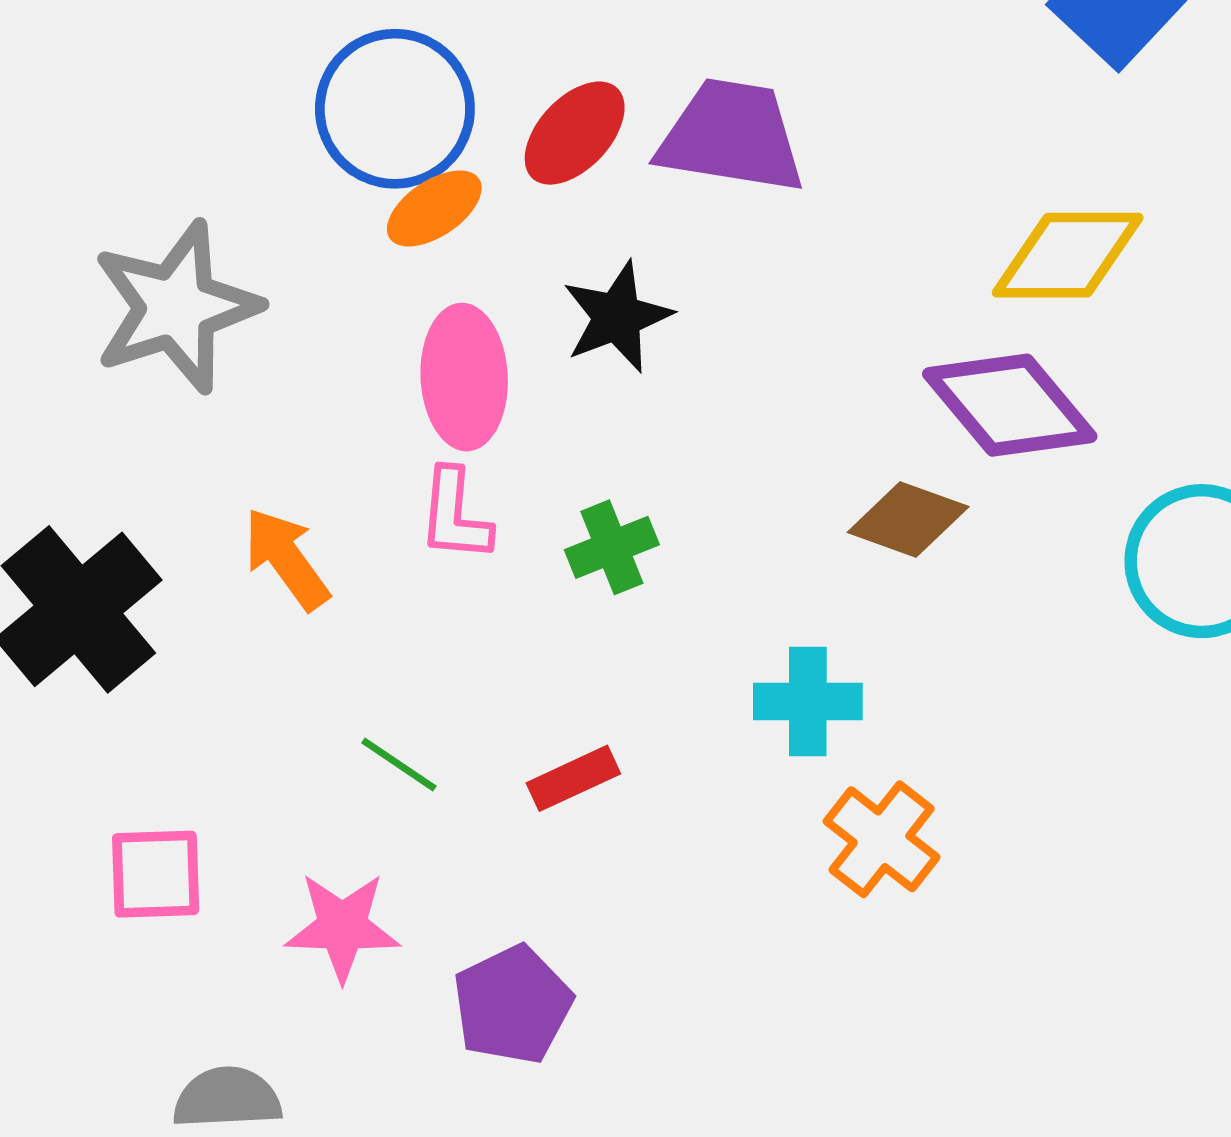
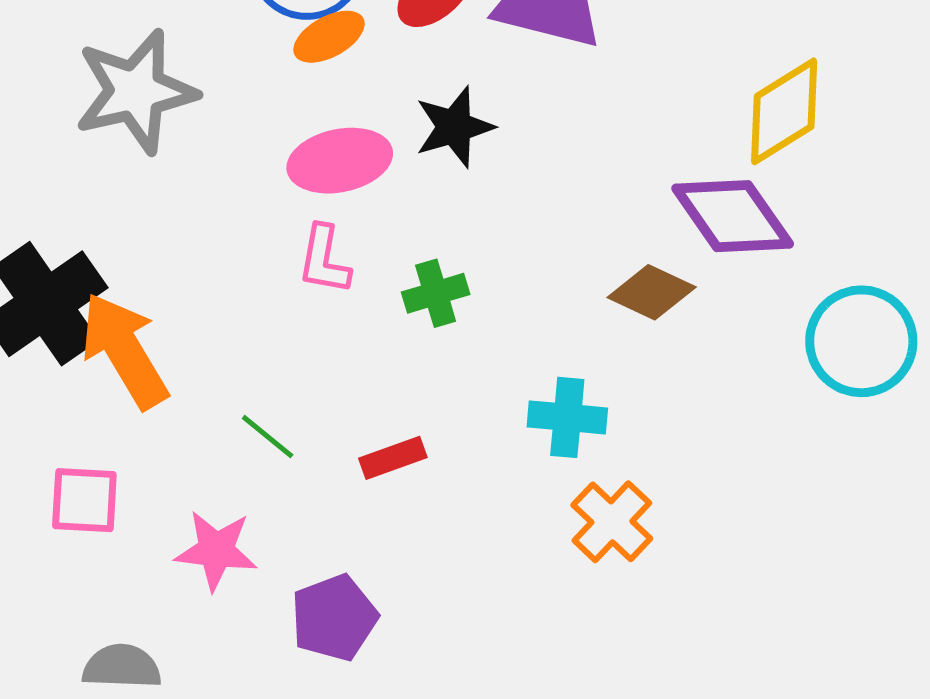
yellow diamond: (1068, 255) -> (784, 111), turned -37
pink ellipse: (464, 377) -> (340, 161), turned 76
orange arrow: (286, 559) -> (124, 351), moved, size x1.5

